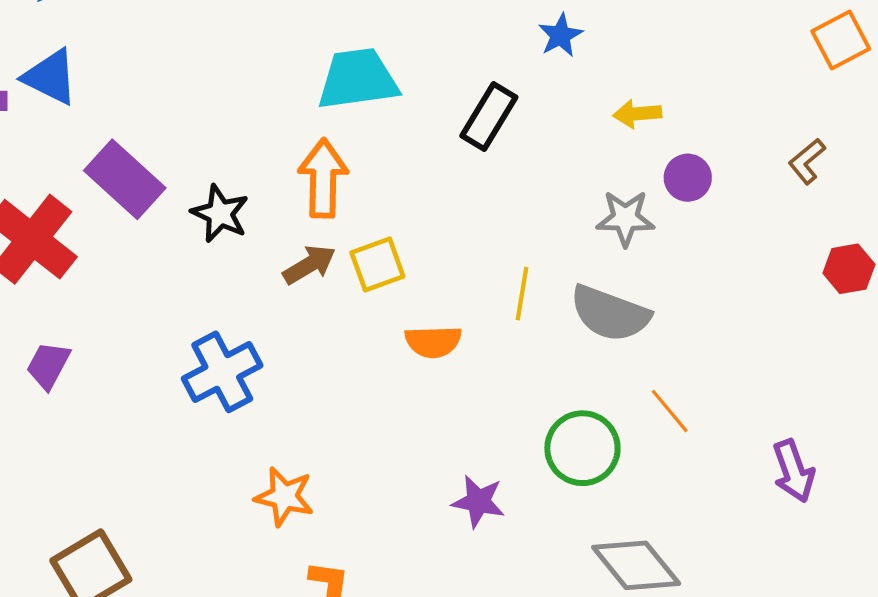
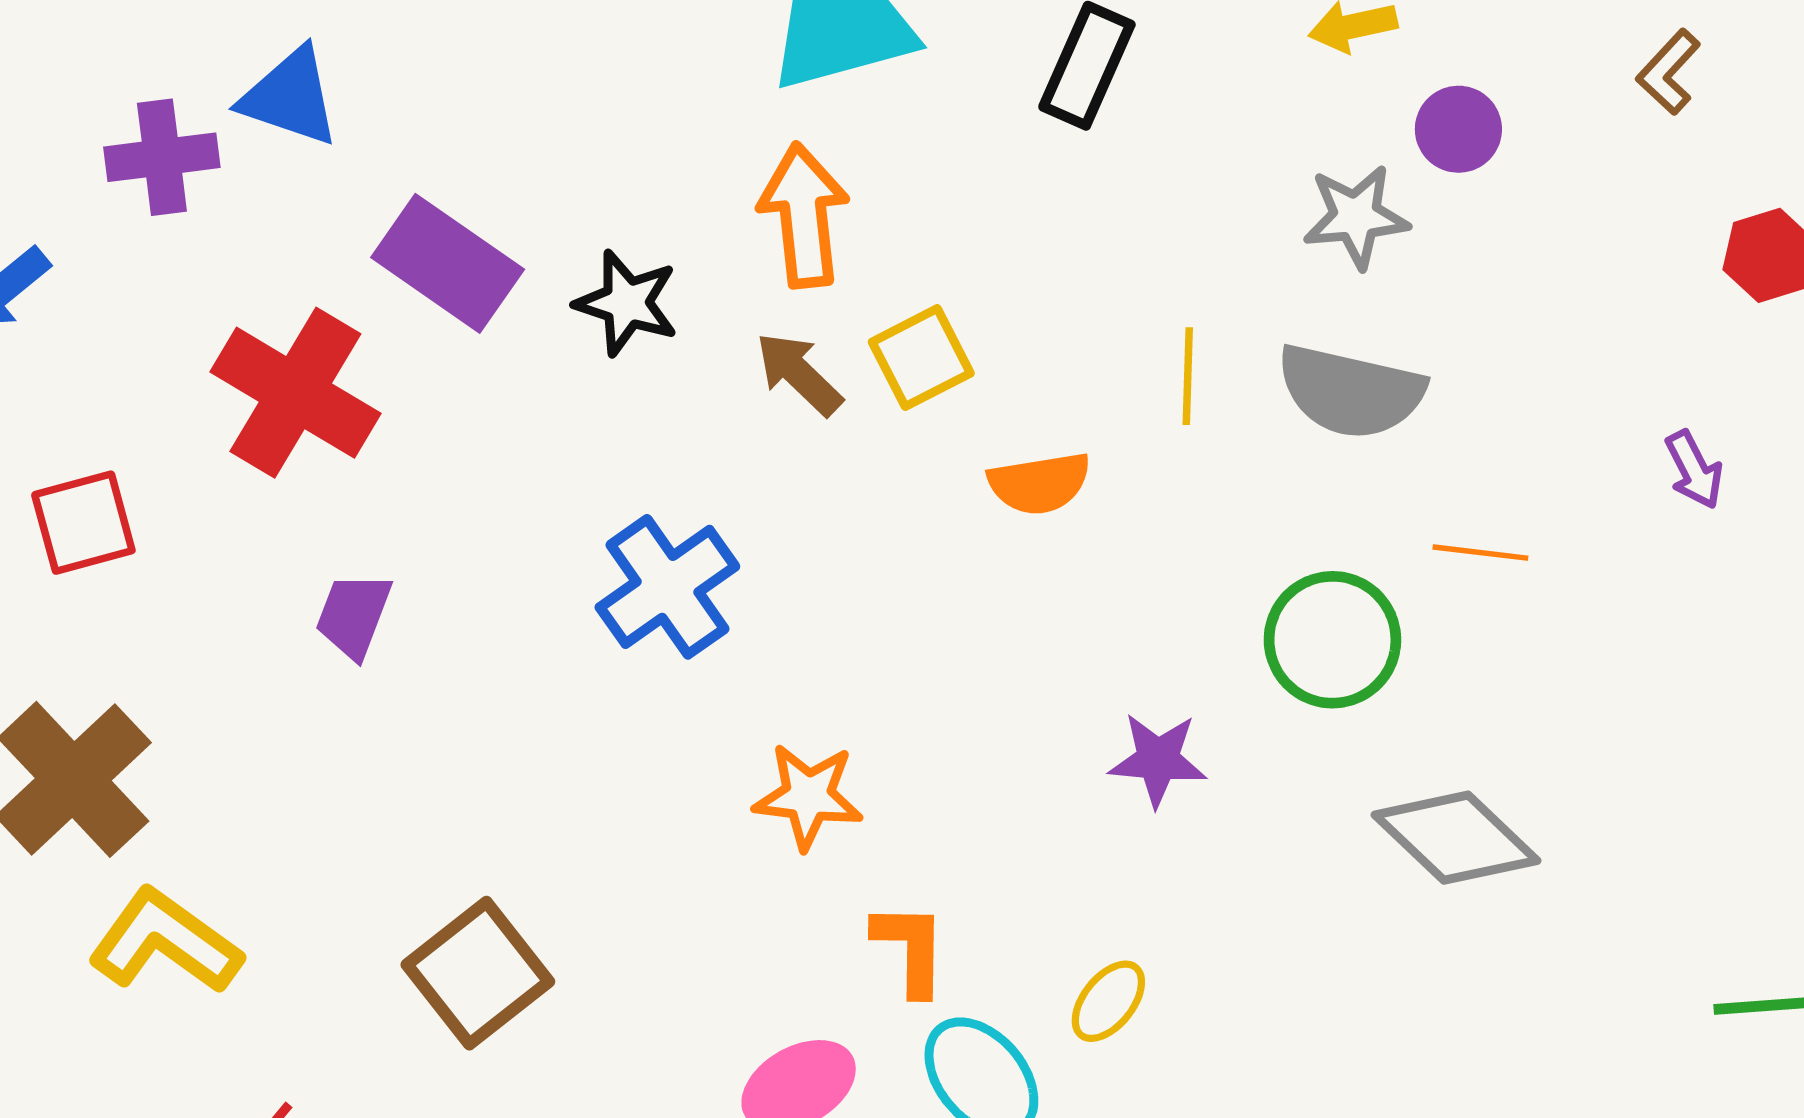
brown arrow: (309, 265) -> (799, 374), turned -98
orange line: (670, 411) -> (1480, 553), turned -36
purple arrow: (794, 471) -> (1694, 470), moved, size x0.7

